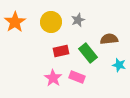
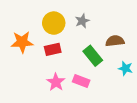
orange star: (15, 22) -> (22, 42), moved, turned 30
red rectangle: (61, 51) -> (53, 49), moved

